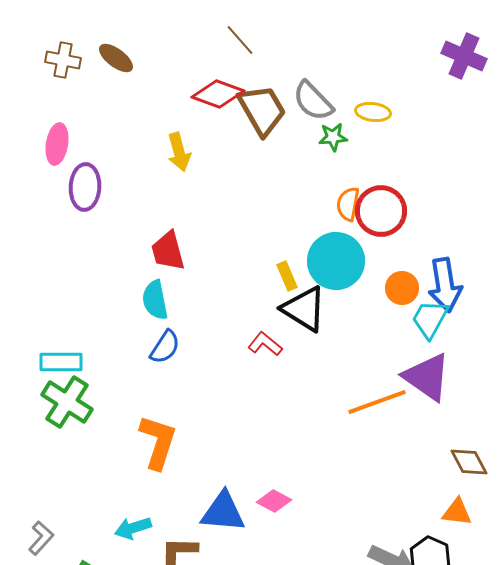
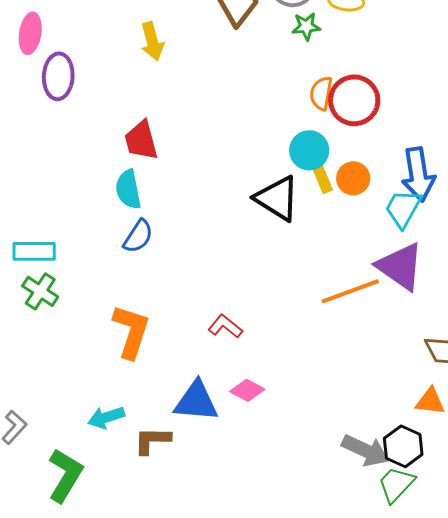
cyan circle: (336, 261) -> (309, 150), size x0.7
yellow rectangle: (287, 276) -> (322, 178), moved
orange circle: (402, 288) -> (353, 178), moved
red L-shape: (265, 344) -> (225, 326), moved
green cross: (67, 402) -> (40, 291), size x0.7

